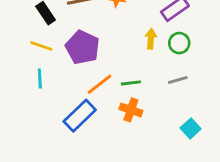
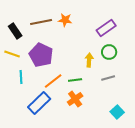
yellow arrow: (151, 39) -> (89, 60), moved
cyan line: (40, 79) -> (21, 77), moved
orange cross: (131, 110) -> (75, 99), turned 35

